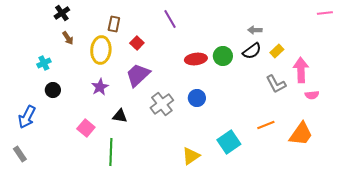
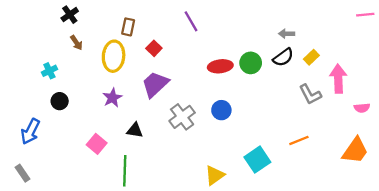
pink semicircle: (312, 95) -> (362, 108), moved
orange trapezoid: (301, 134) -> (355, 151), moved

